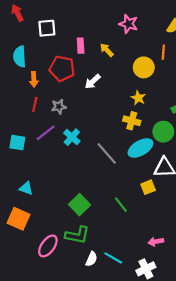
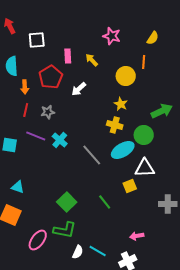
red pentagon: (62, 68) -> (51, 77), turned 30
purple line: (46, 133) -> (36, 136), turned 60

